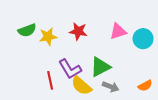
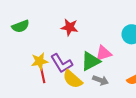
pink triangle: (118, 31) -> (104, 53), moved
yellow star: (48, 37) -> (40, 61), moved

